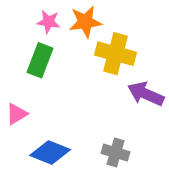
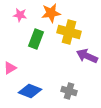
pink star: (48, 22) -> (20, 15), moved
green rectangle: (40, 60) -> (36, 39), moved

